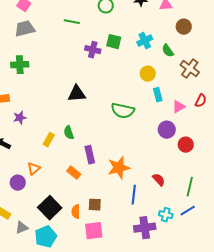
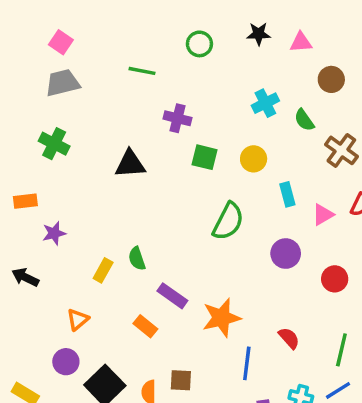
green square: (114, 42) -> (205, 157), moved
green cross: (20, 65) -> (54, 144), turned 30
yellow circle: (148, 74) -> (254, 159), moved
black triangle: (77, 94) -> (130, 164), moved
green semicircle: (123, 111) -> (228, 221), turned -75
purple circle: (167, 130) -> (286, 254), moved
purple rectangle: (90, 155) -> (172, 296), turned -42
purple circle: (18, 183) -> (66, 362), moved

